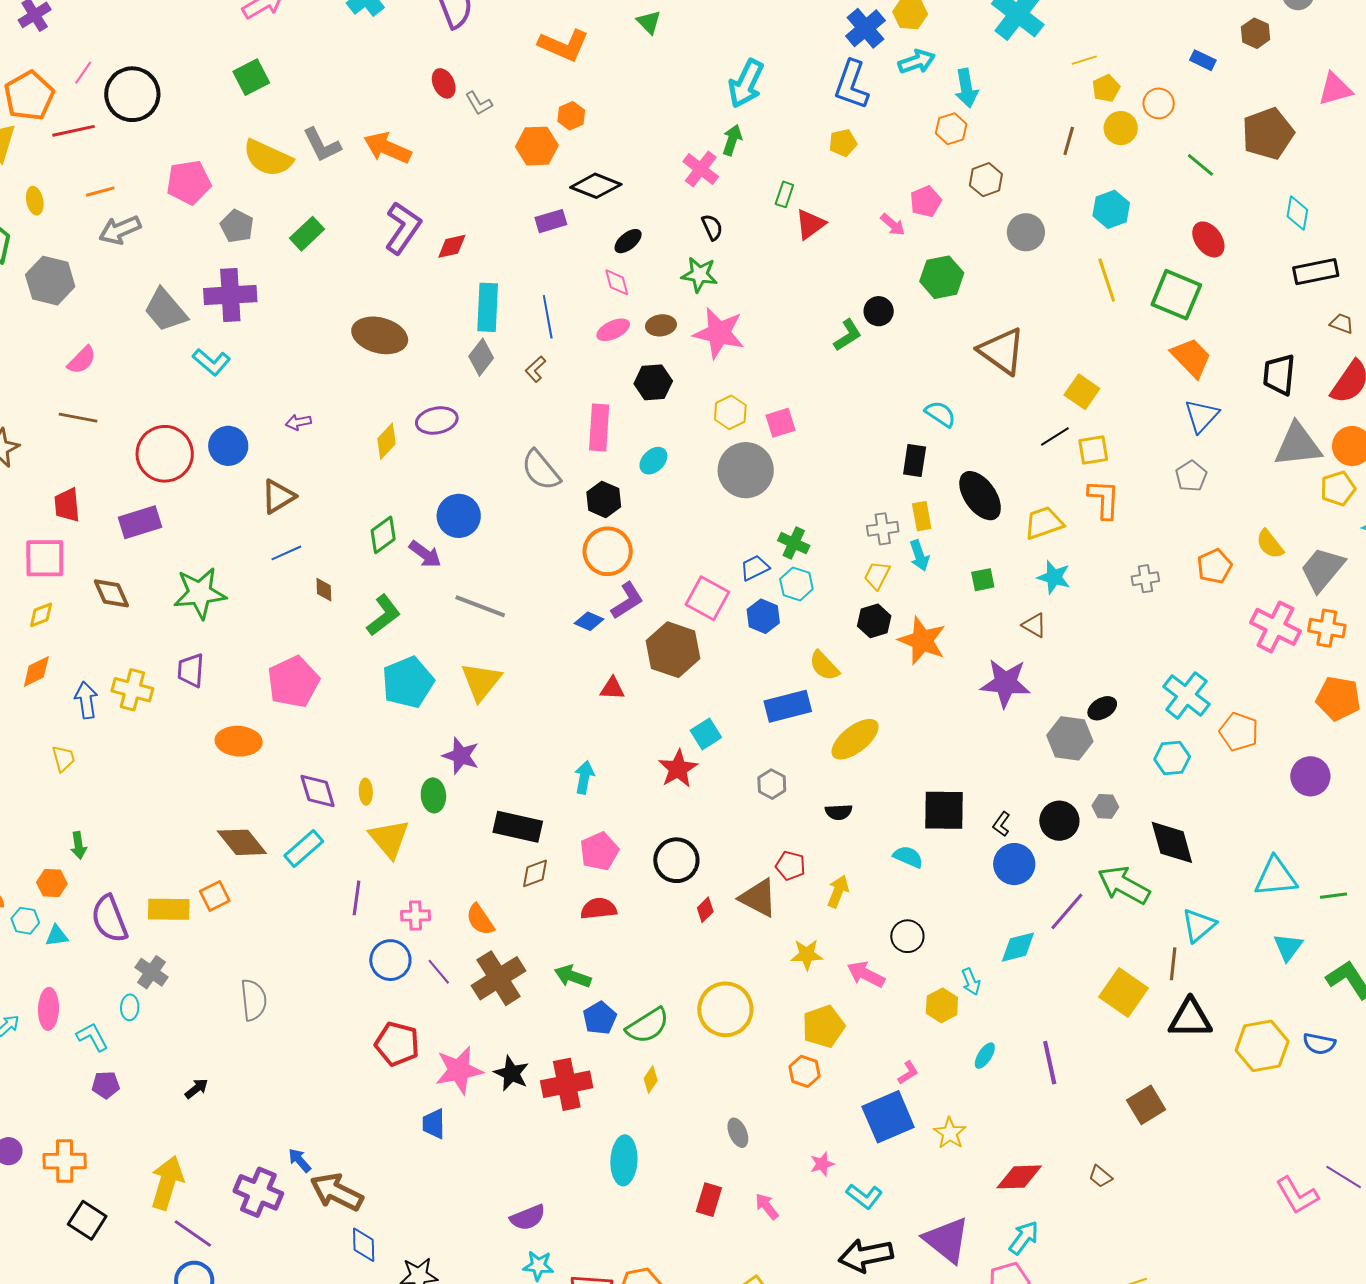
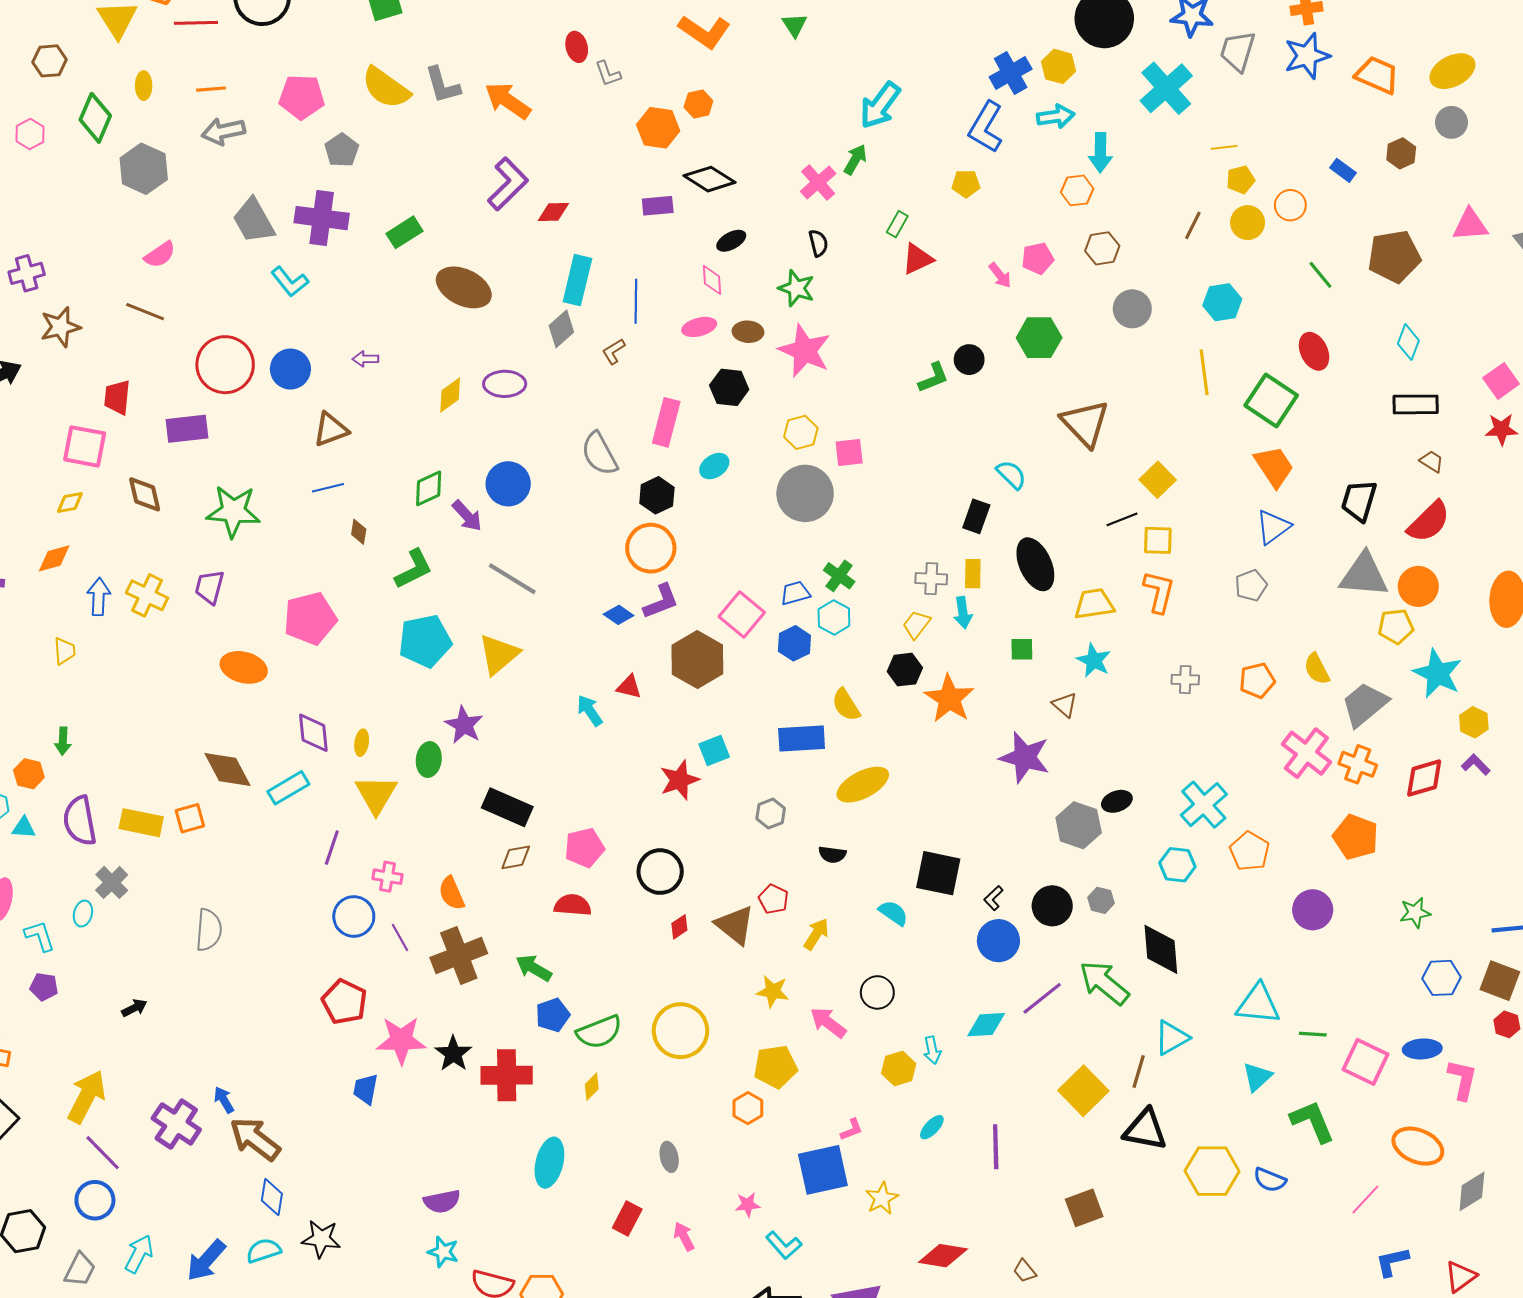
green rectangle: (307, 234) -> (404, 232), moved
cyan arrow: (584, 777) -> (590, 711), moved, turned -56

